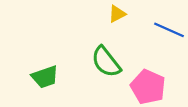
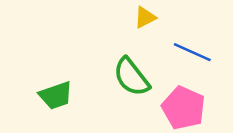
blue line: (169, 30) -> (192, 52), moved

